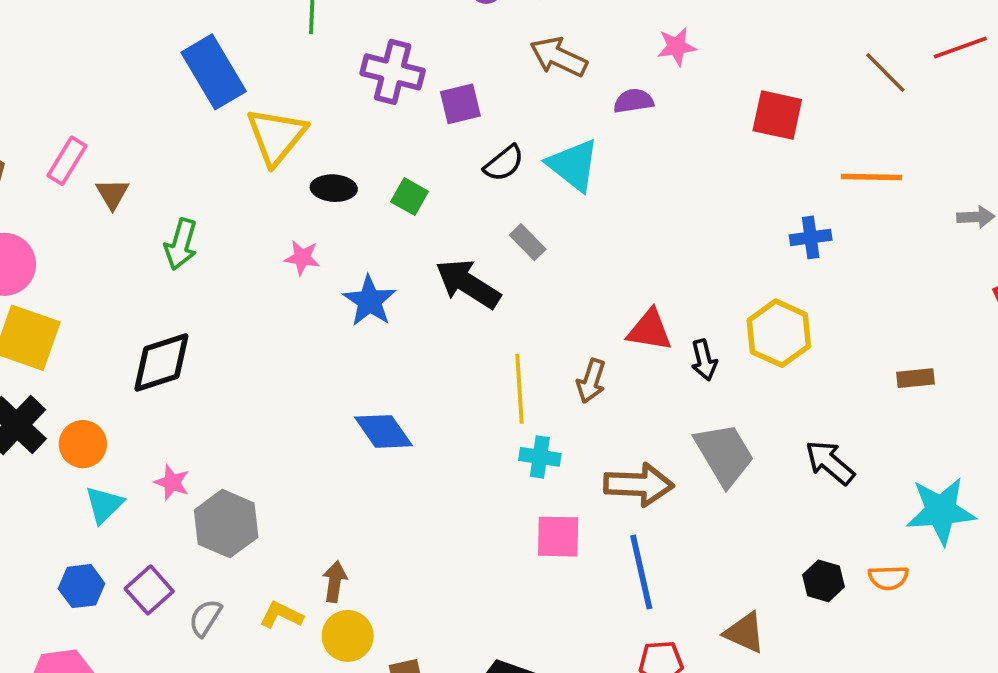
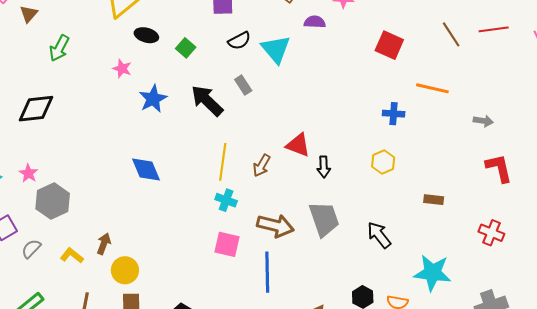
yellow hexagon: (779, 333) -> (383, 162), moved, size x0.7
yellow circle: (348, 636) -> (125, 270), moved

